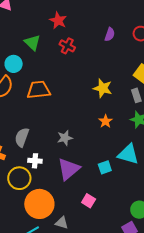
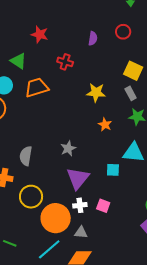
red cross: (67, 46) -> (65, 62), moved
orange trapezoid: (39, 90) -> (37, 87), moved
white cross: (35, 161) -> (80, 205), moved
cyan square: (105, 167) -> (113, 170), turned 32

